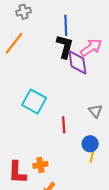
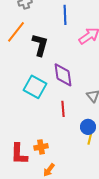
black L-shape: (65, 47) -> (40, 45), moved
purple diamond: (77, 62) -> (63, 75), moved

